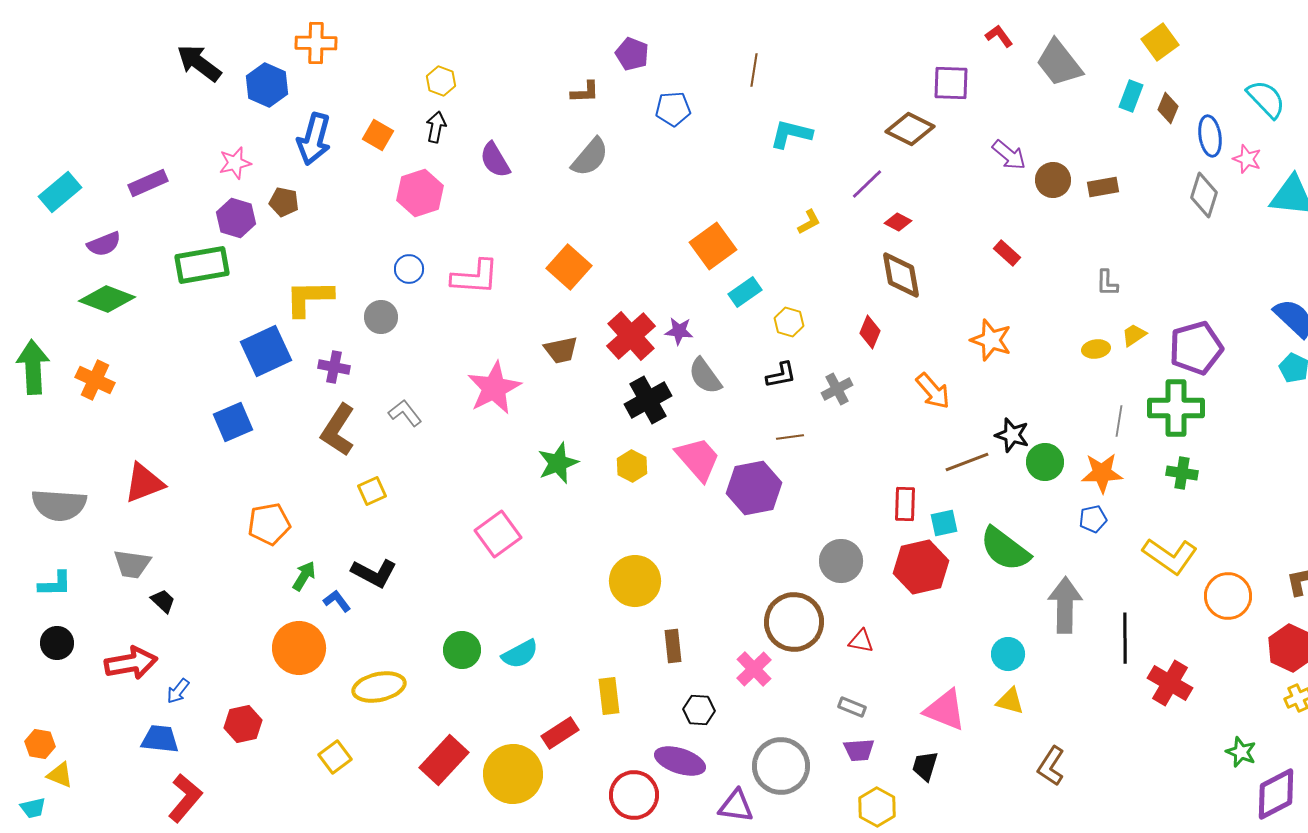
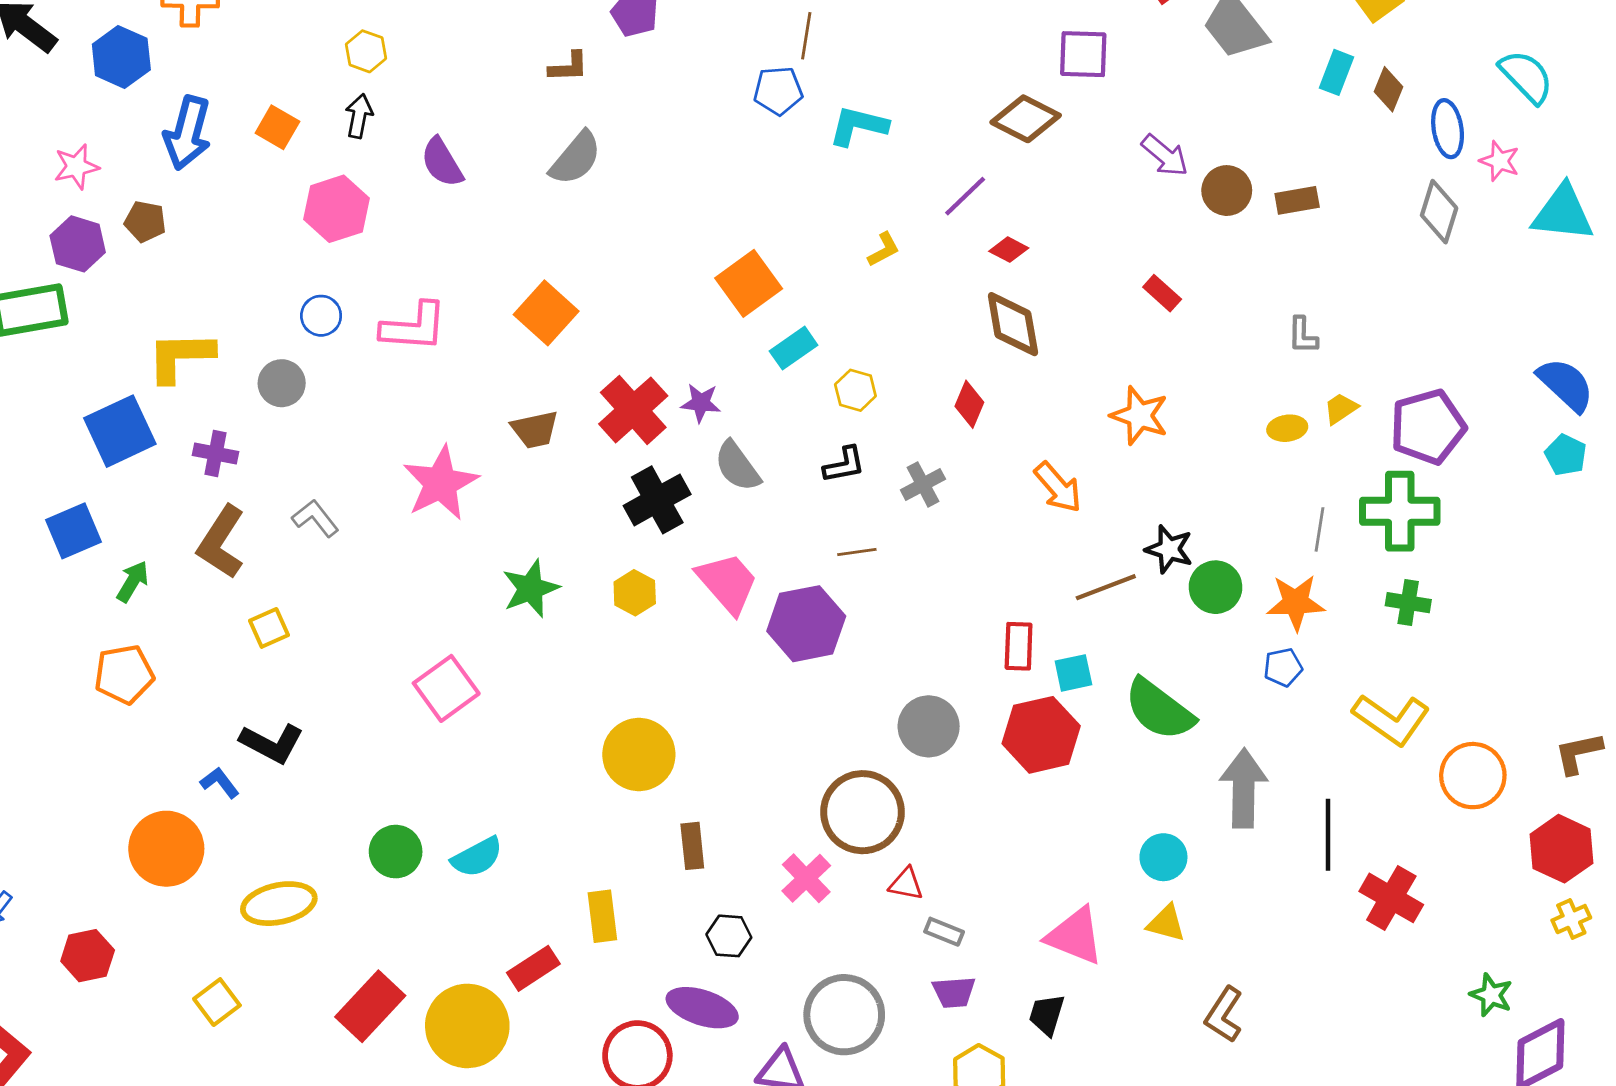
blue pentagon: (673, 109) -> (778, 91), moved
green arrow: (304, 576) -> (133, 582), moved
red triangle: (861, 641) -> (906, 884), moved

